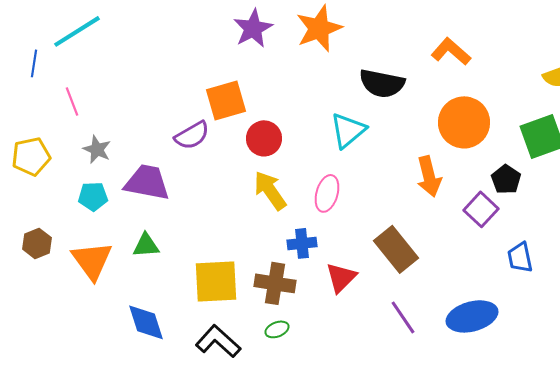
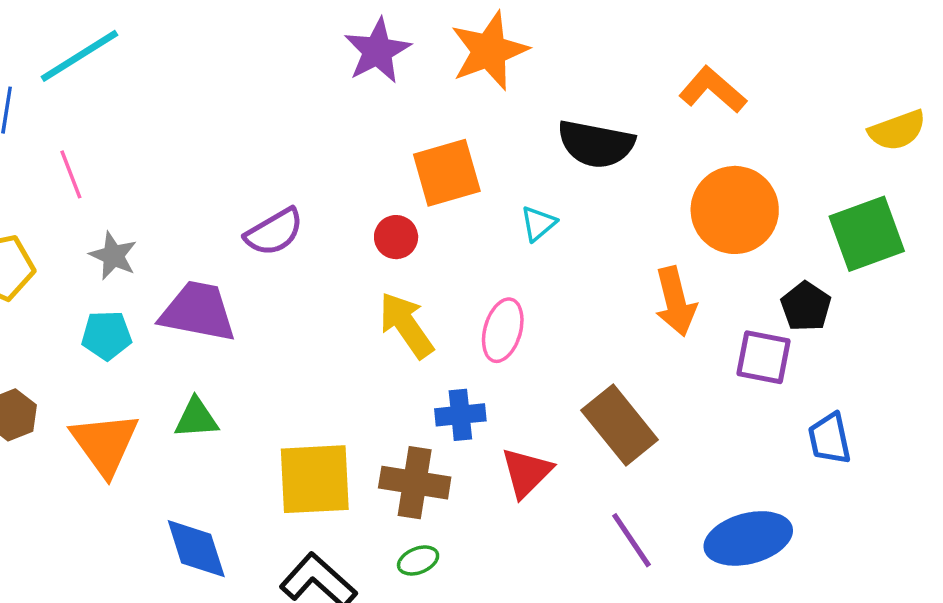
orange square: (226, 100) -> (447, 173), moved
cyan triangle: (348, 130) -> (538, 224), size x0.6
red circle: (264, 138) -> (396, 237), size x0.7
purple square: (481, 209) -> (763, 357), turned -32

